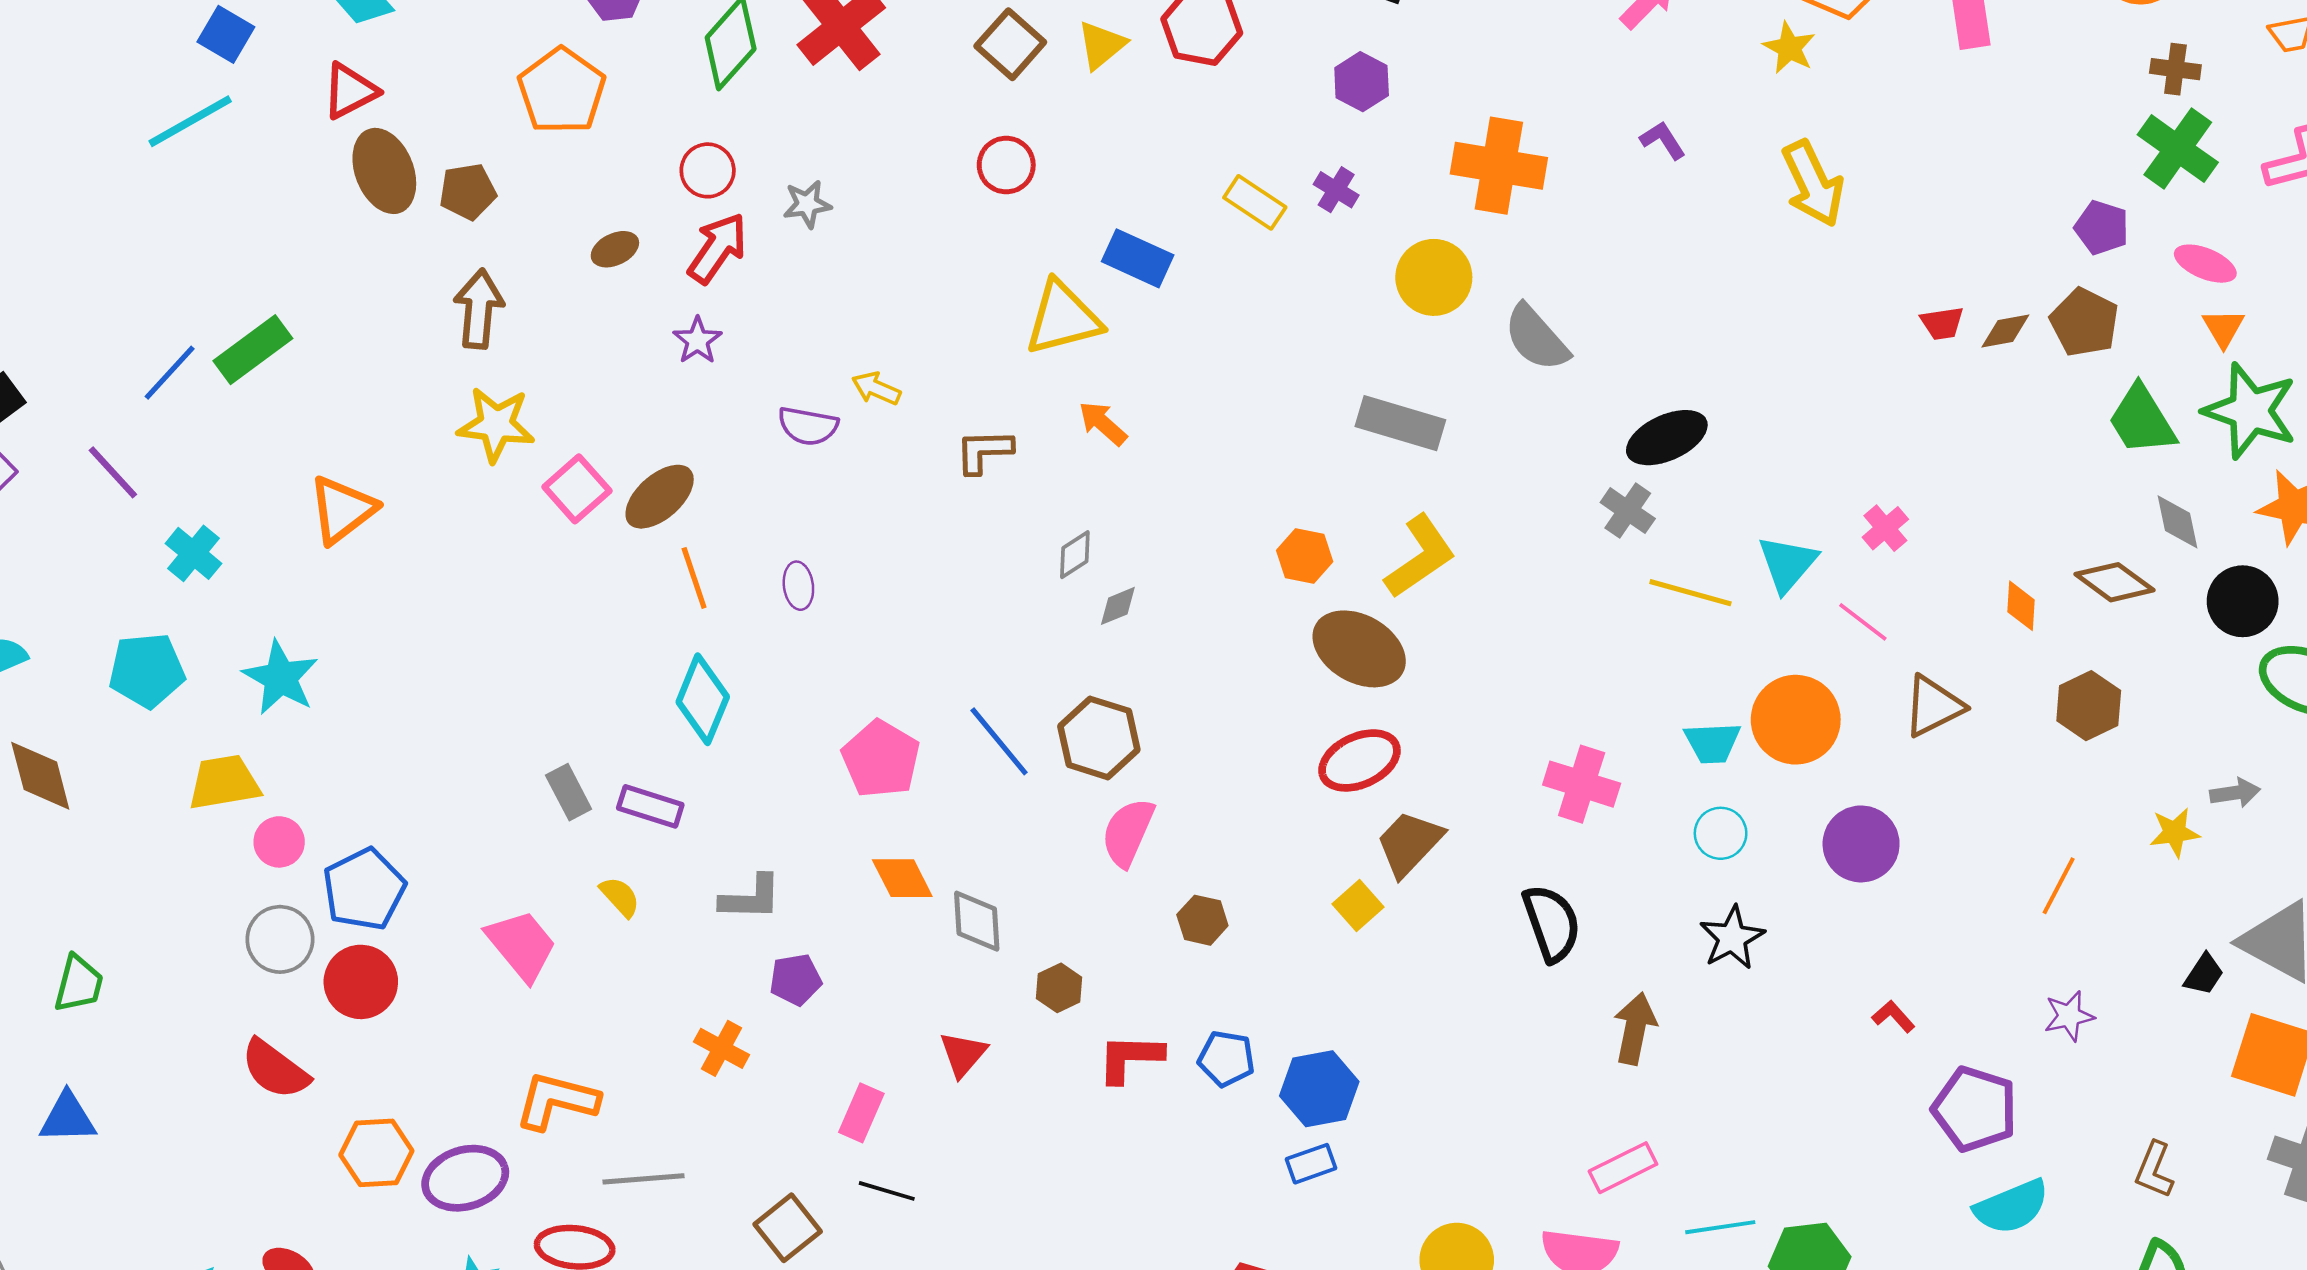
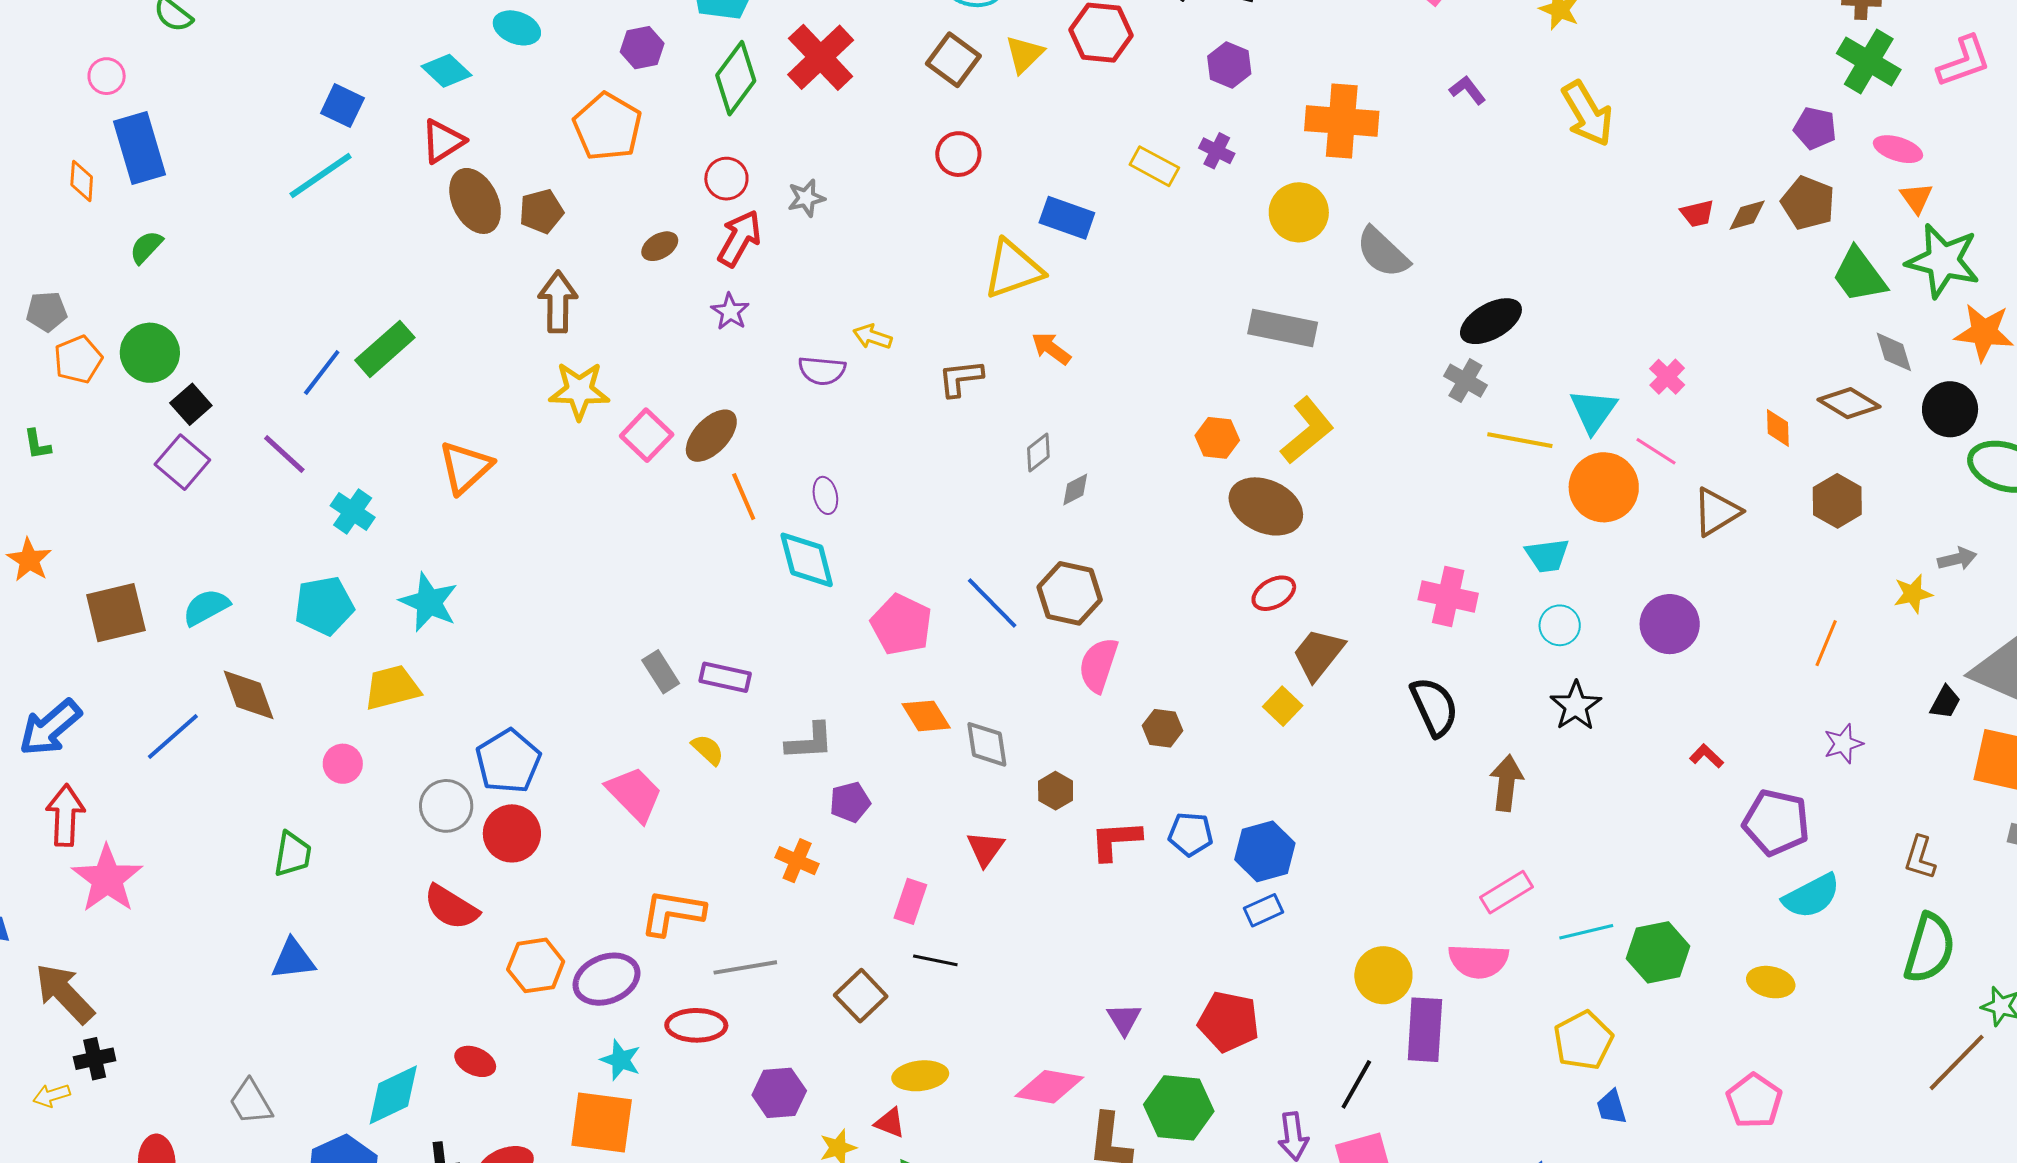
cyan diamond: (703, 699) -> (807, 560), moved, turned -32
orange circle: (1796, 720) -> (1604, 487), moved
red ellipse: (1359, 760) -> (1274, 593), size x0.7
pink circle: (279, 842) -> (343, 764), moved

